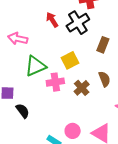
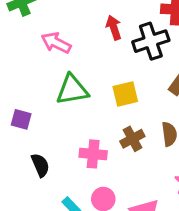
pink cross: (55, 82) -> (93, 154), moved
black semicircle: (23, 111) -> (40, 165), moved

